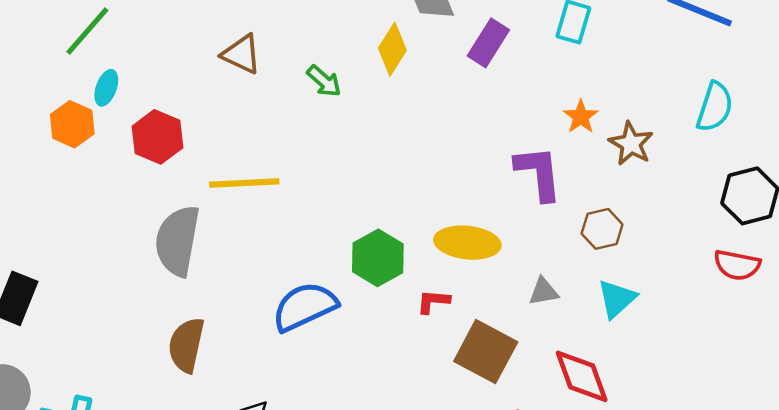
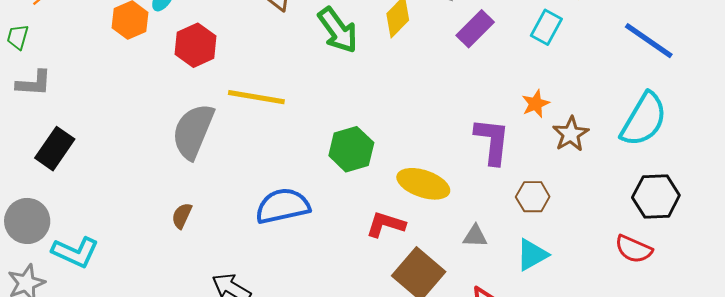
green arrow: (324, 81) -> (338, 30), size x1.6
cyan semicircle: (715, 107) -> (644, 120), size x1.4
green hexagon: (378, 258) -> (351, 149), moved
red L-shape: (433, 301) -> (386, 225), size x1.4
brown semicircle: (186, 345) -> (182, 216), size x0.6

